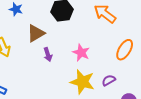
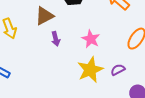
yellow star: (82, 82) -> (90, 70), turned 30

